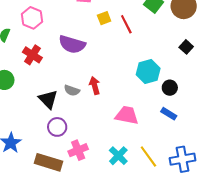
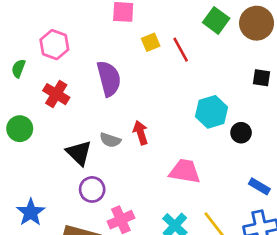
purple semicircle: (72, 44) -> (109, 79), turned -120
black square: (186, 47) -> (262, 78), turned -32
blue rectangle: (169, 114) -> (259, 186), moved

